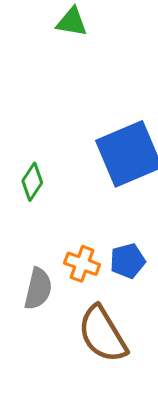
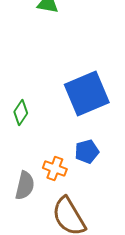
blue pentagon: (127, 261) -> (87, 152), moved

